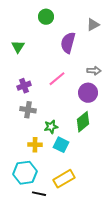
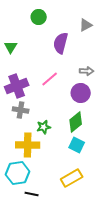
purple cross: (24, 86) -> (17, 86), size x1.6
yellow cross: (35, 145) -> (28, 145), size x1.6
cyan square: (61, 145) -> (77, 145), moved
yellow rectangle: (64, 179) -> (72, 178), moved

